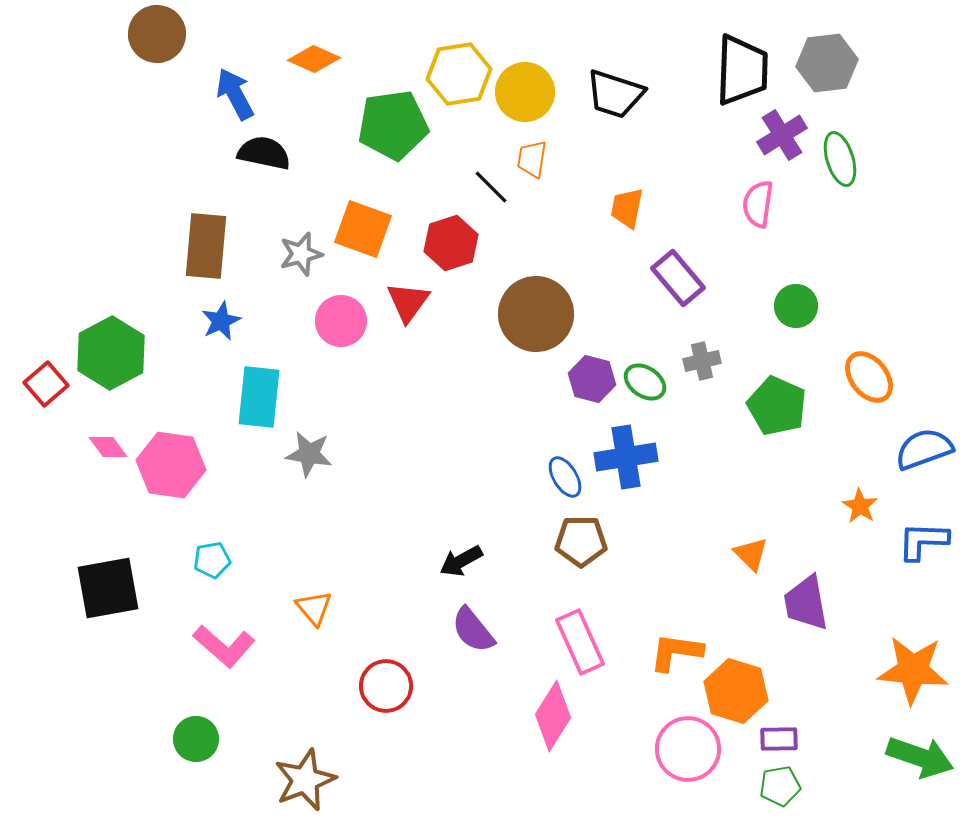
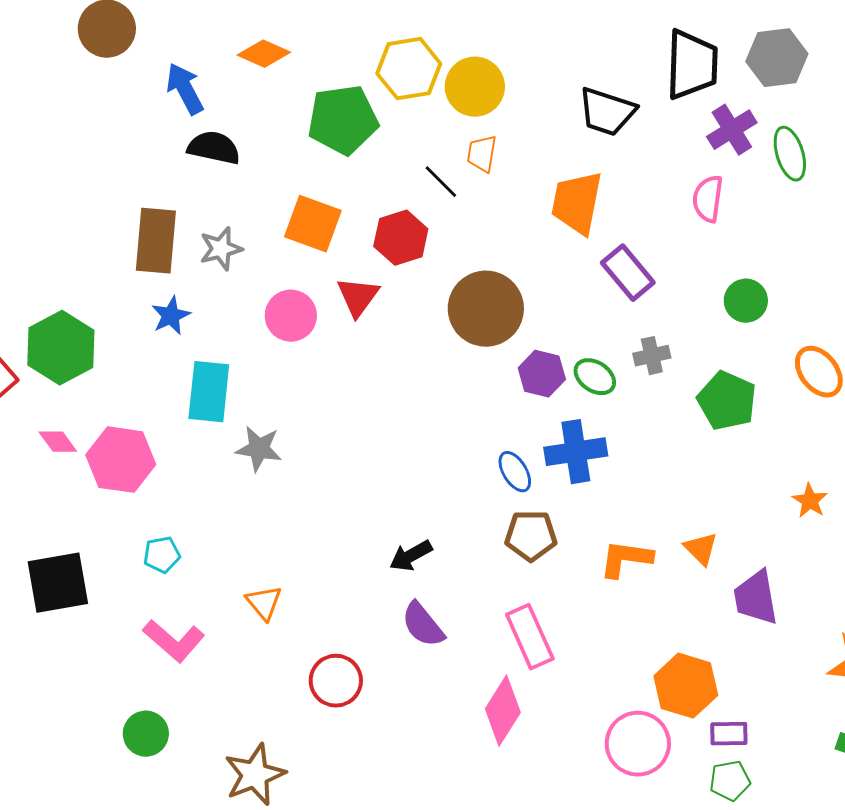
black trapezoid: (615, 94) -> (607, 112), moved
orange trapezoid: (627, 208) -> (577, 203), size x1.6
gray star: (301, 254) -> (221, 249), moved
orange L-shape: (676, 652) -> (626, 559), moved

